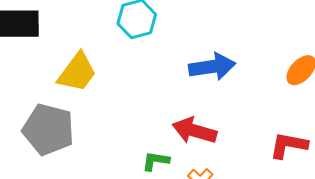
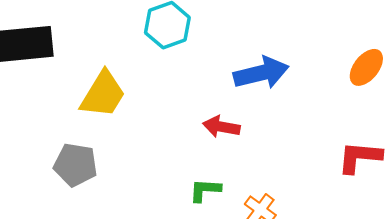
gray pentagon: (48, 129) -> (75, 165), size x0.7
red arrow: (194, 131) -> (221, 127), moved, size x0.7

